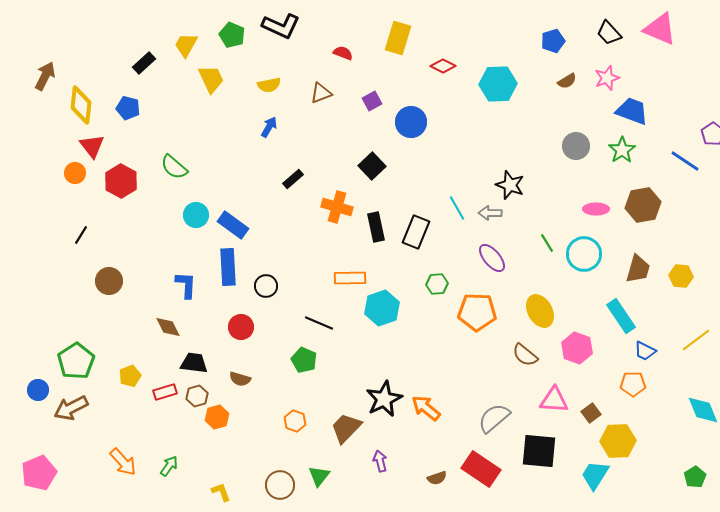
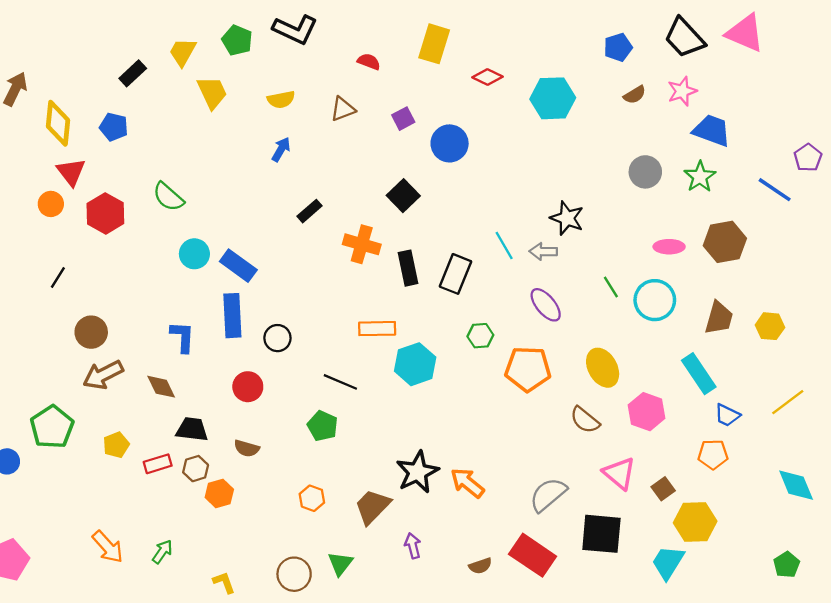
black trapezoid: (609, 33) -> (684, 38), size x1.4
pink triangle: (554, 400) -> (619, 473), turned 36
brown arrow: (71, 408) -> (103, 375), moved

